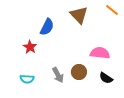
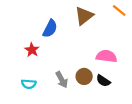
brown triangle: (79, 15) -> (84, 16), turned 36
black semicircle: (106, 78) -> (103, 81), moved

